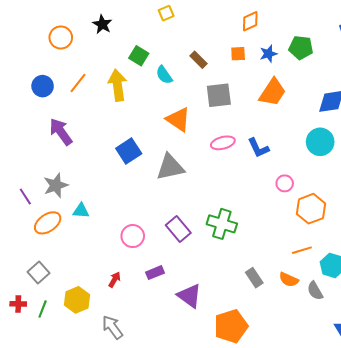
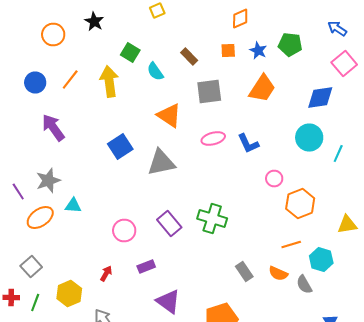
blue star: (268, 54) -> (258, 50), turned -30
purple triangle: (189, 296) -> (168, 302), moved

